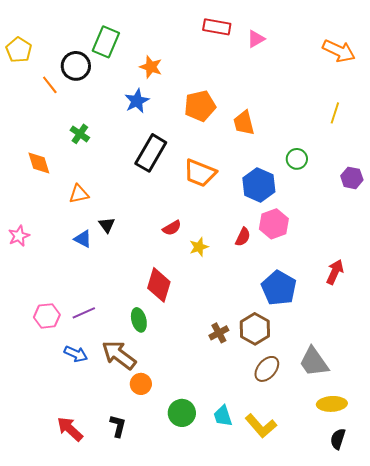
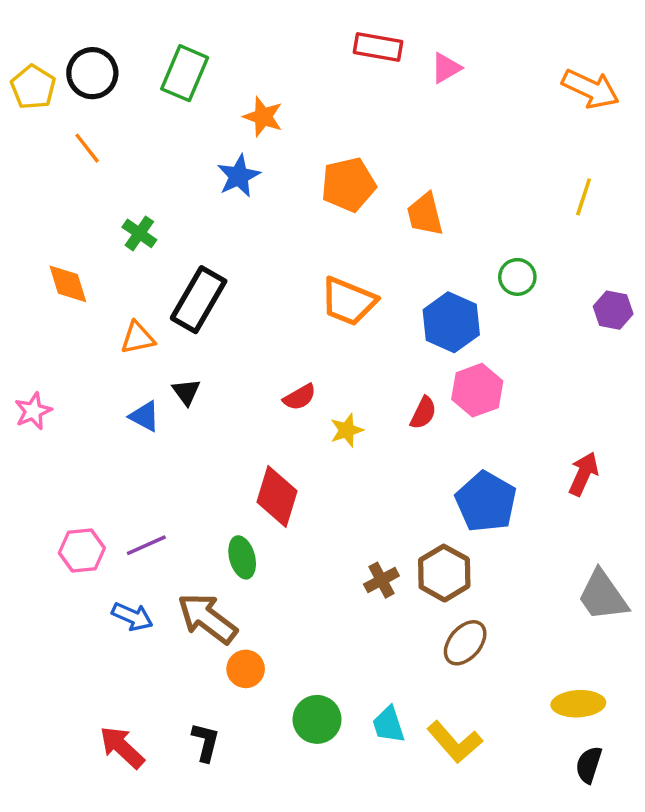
black circle: (76, 66) -> (92, 73), moved
black rectangle: (151, 153) -> (199, 300), moved
gray trapezoid: (314, 362) -> (603, 596), moved

